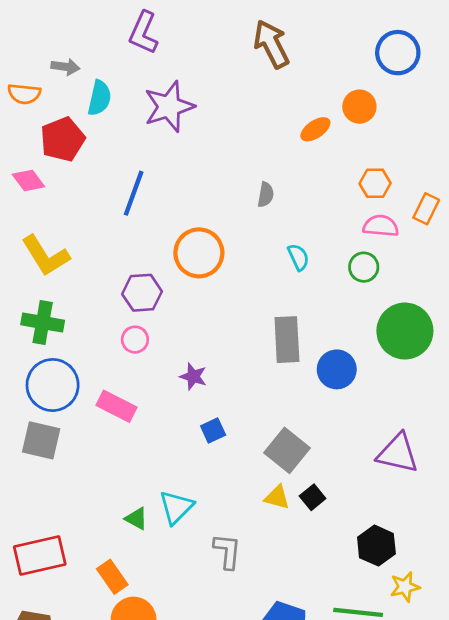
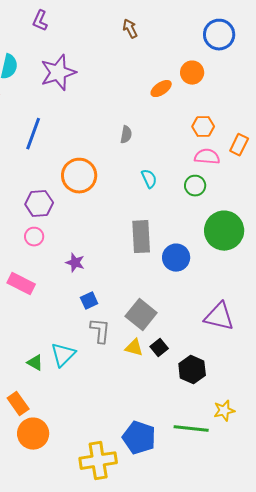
purple L-shape: (143, 33) -> (40, 21), size x0.7
brown arrow: (271, 44) -> (130, 29), size x0.6
black hexagon: (376, 546) -> (192, 370), moved
gray L-shape: (227, 551) -> (100, 331), moved

